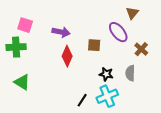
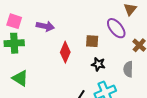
pink square: (25, 25) -> (14, 21), moved
purple arrow: (61, 32) -> (45, 26), moved
black star: (106, 74) -> (98, 64), moved

